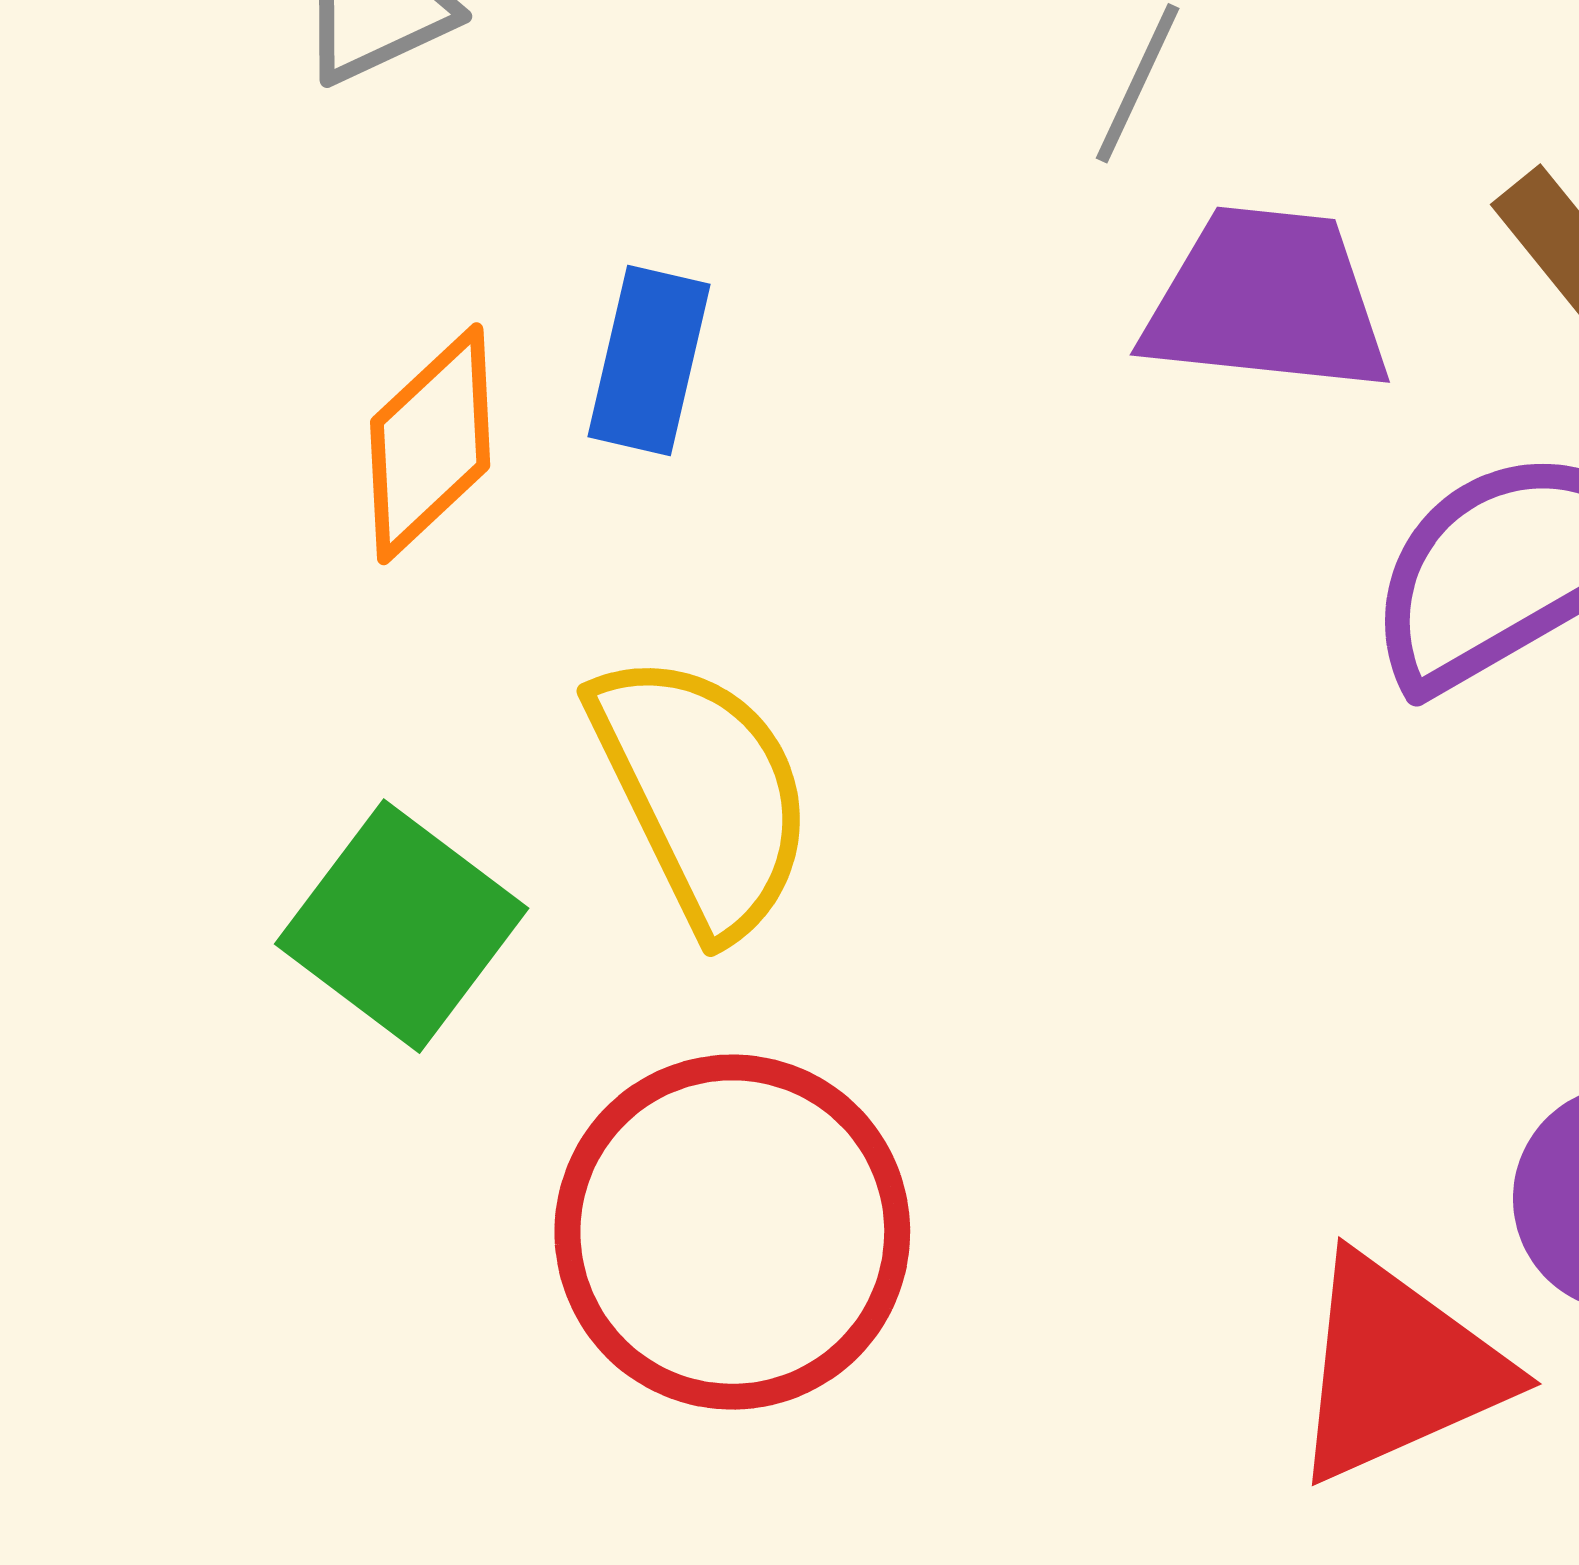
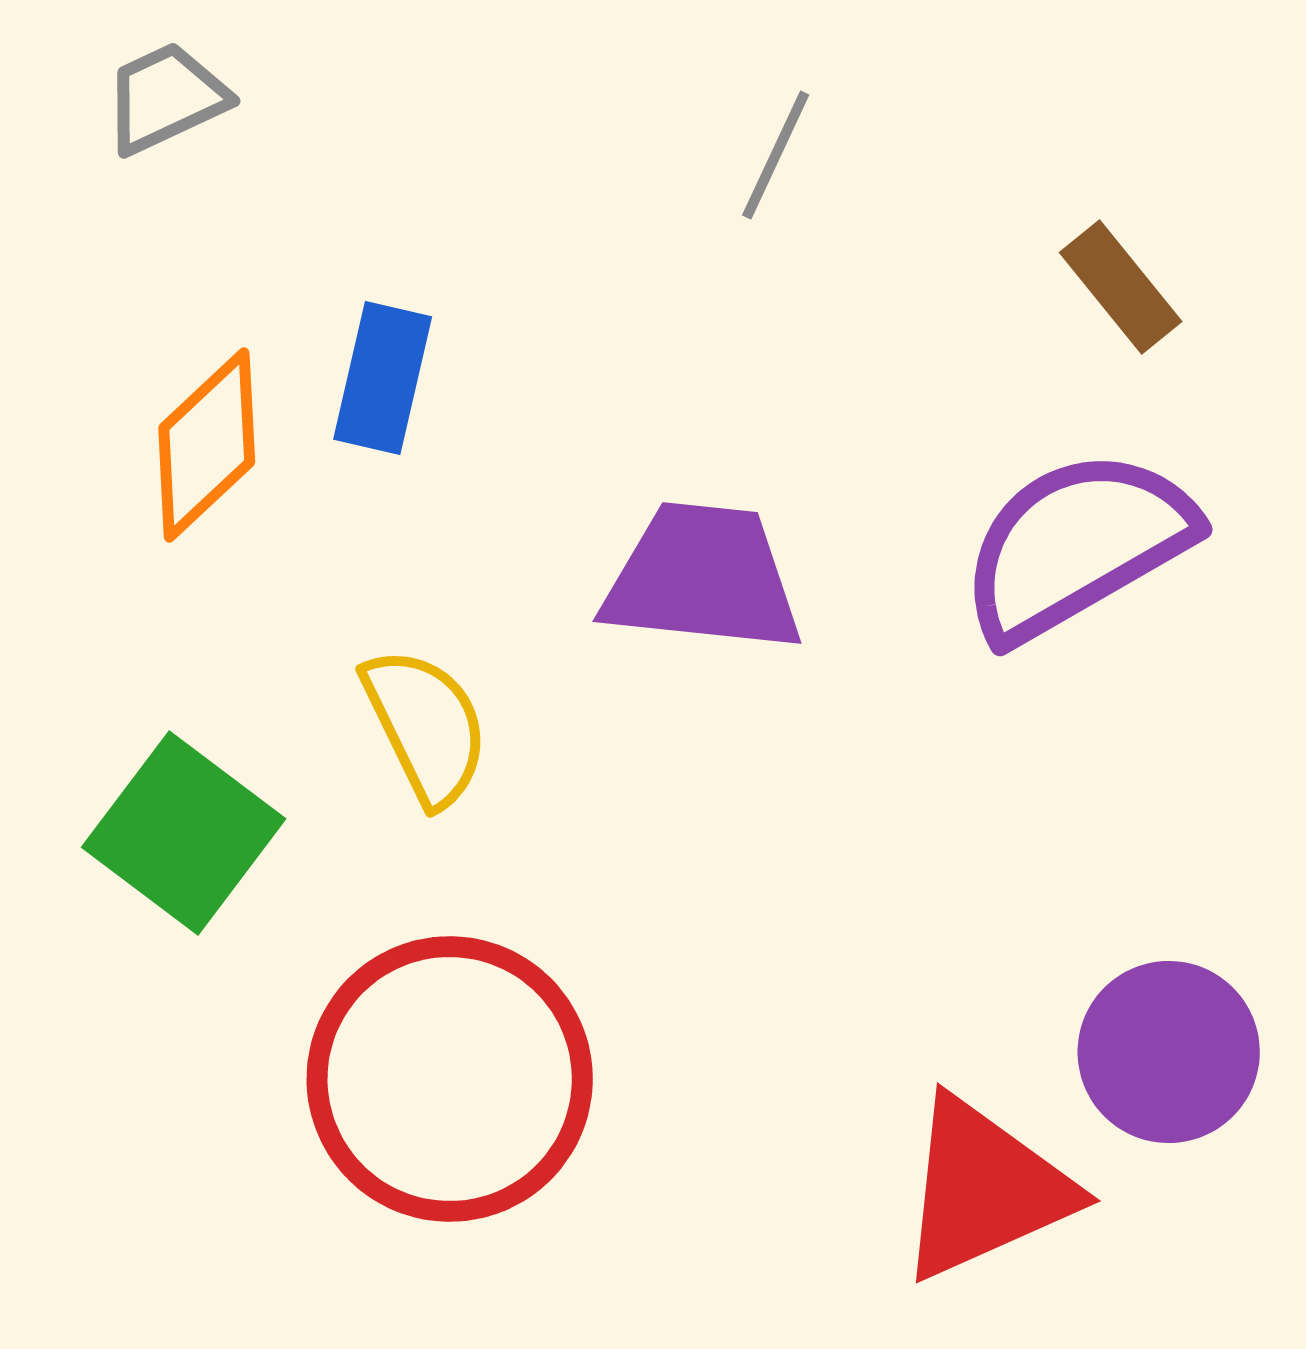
purple trapezoid: (1267, 301) -> (703, 578), moved
yellow semicircle: (702, 793) -> (426, 726), size x0.7

